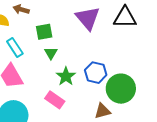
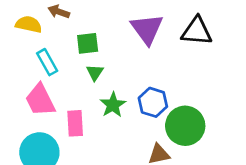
pink rectangle: (55, 100) -> (75, 123), moved, turned 48

